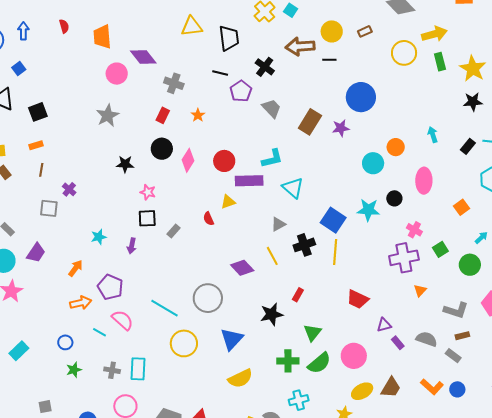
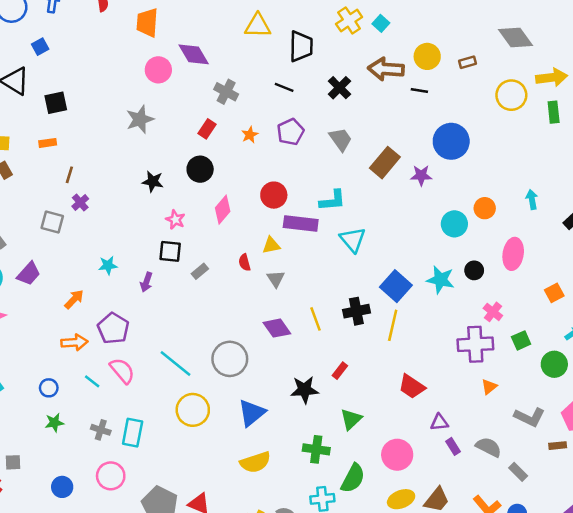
purple pentagon: (241, 91) -> (291, 132), moved
pink diamond: (188, 160) -> (223, 210), moved
brown line: (41, 170) -> (69, 175), moved
gray triangle: (278, 224) -> (276, 279), moved, turned -42
brown rectangle: (462, 336) -> (558, 446), moved
green semicircle: (319, 363) -> (353, 478), moved, turned -30

